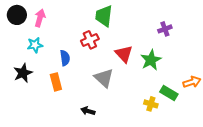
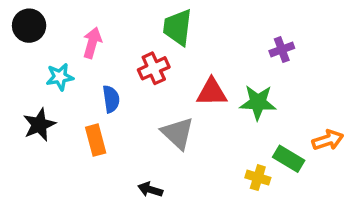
pink arrow: (40, 18) -> (92, 43), moved
red triangle: (124, 54) -> (212, 92), turned -48
green star: (151, 60) -> (258, 102), turned 30

